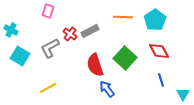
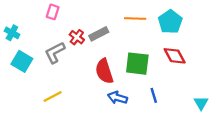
green square: (125, 58) -> (137, 64), turned -35
blue line: (161, 80) -> (154, 95), moved
blue arrow: (107, 89) -> (117, 98), turned -36

